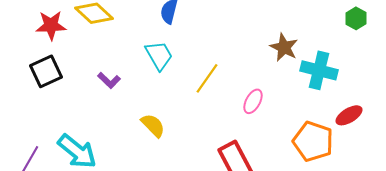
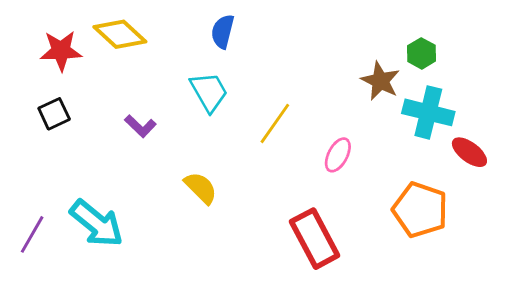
green hexagon: (356, 18) -> (421, 53), moved
black square: (46, 71) -> (54, 114), size x0.7
red ellipse: (349, 115) -> (469, 152), moved, turned 68

